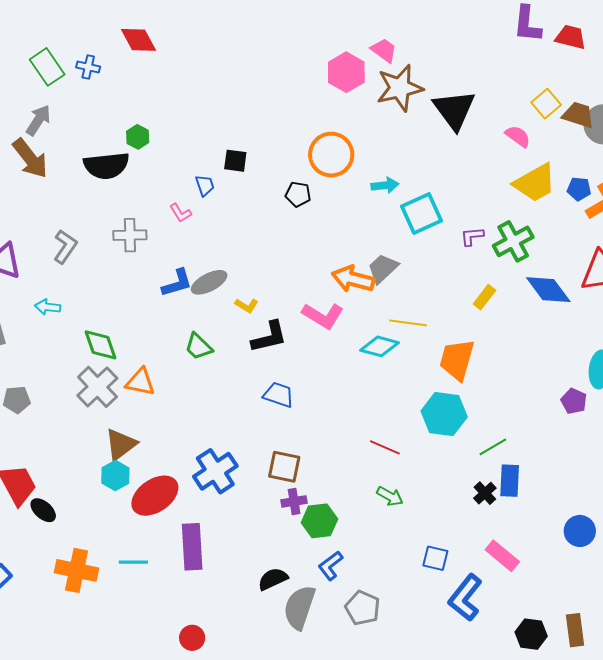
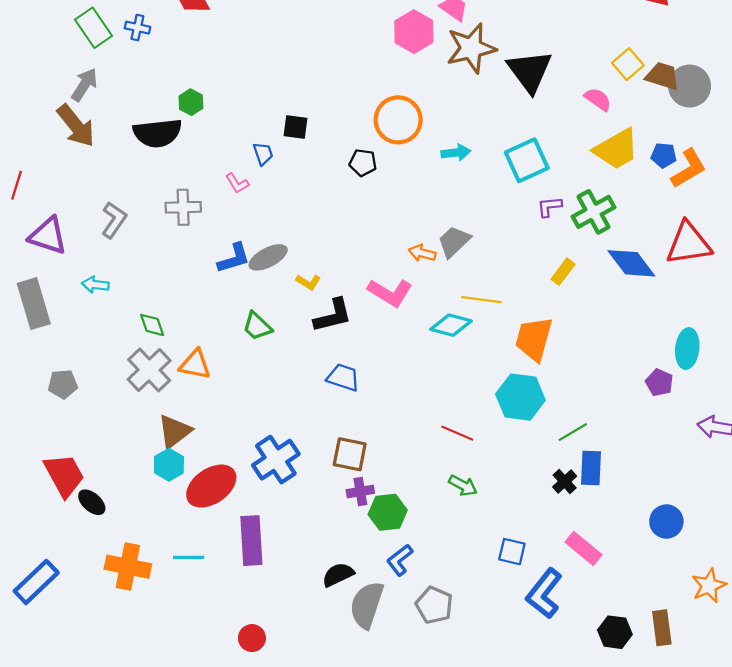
cyan square: (422, 213) -> (527, 160), moved
orange arrow: (353, 279) -> (422, 253), size x0.6
green diamond: (100, 345) -> (152, 325), size x0.7

